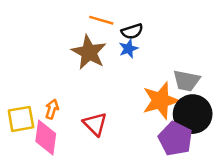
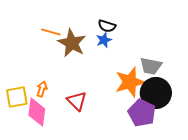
orange line: (101, 20) -> (51, 32), moved
black semicircle: (132, 31) -> (107, 26), turned 36

